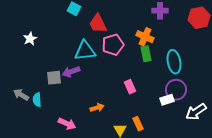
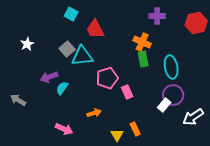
pink pentagon: (113, 45) -> (107, 78), moved
purple arrow: (71, 72) -> (49, 77), moved
gray square: (54, 78) -> (67, 49), moved, turned -35
cyan semicircle: (37, 100) -> (62, 88), moved, turned 40
white rectangle: (167, 100) -> (164, 105), turned -32

